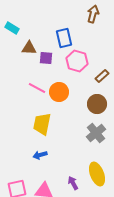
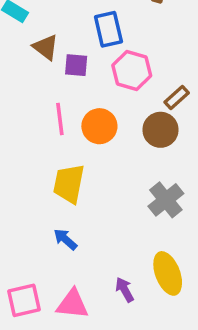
brown triangle: (29, 48) -> (46, 47), turned 35
pink line: (37, 88) -> (60, 119), turned 54
brown circle: (97, 104) -> (160, 130), moved
blue arrow: (40, 155) -> (65, 239), turned 56

